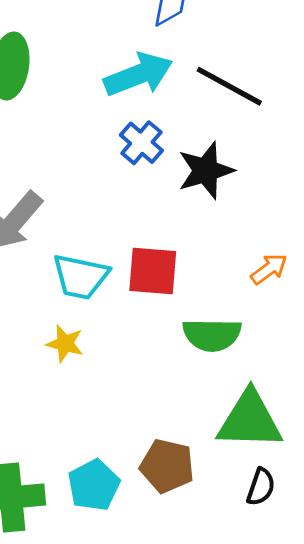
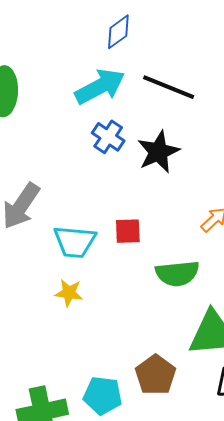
red square: (153, 271) -> (128, 231), size x0.7
brown pentagon: (167, 466) -> (156, 375), turned 30
cyan pentagon: (94, 485) -> (103, 395), turned -30

